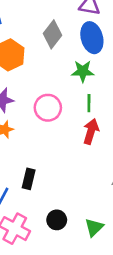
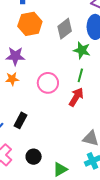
gray diamond: (52, 34) -> (65, 29), moved
pink circle: (48, 108) -> (48, 83), moved

